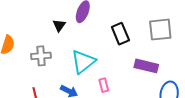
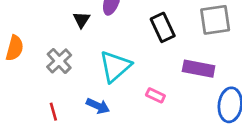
gray cross: (41, 56) -> (59, 61), turned -36
pink rectangle: (104, 85) -> (155, 95), moved, turned -48

